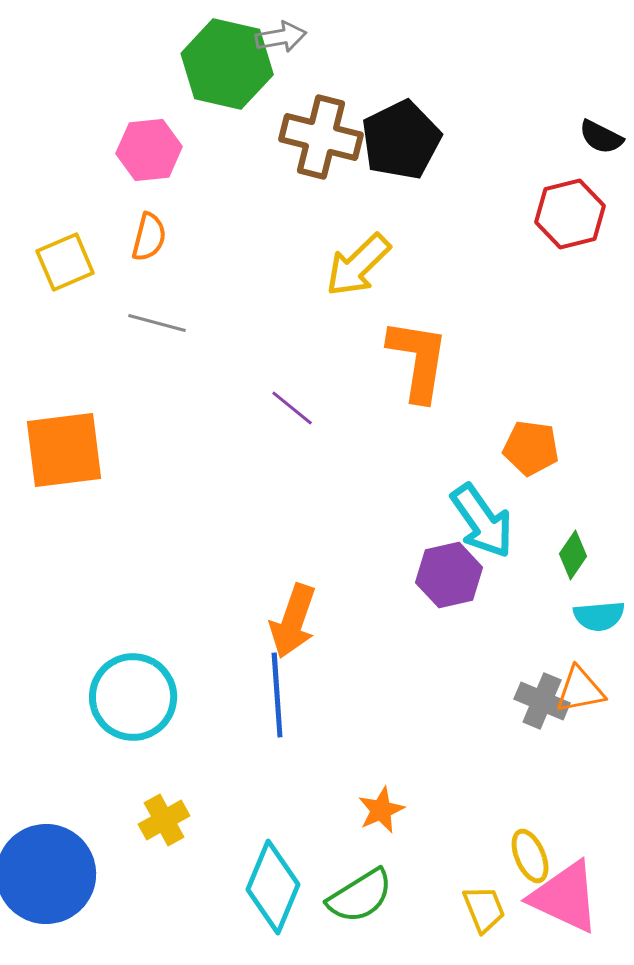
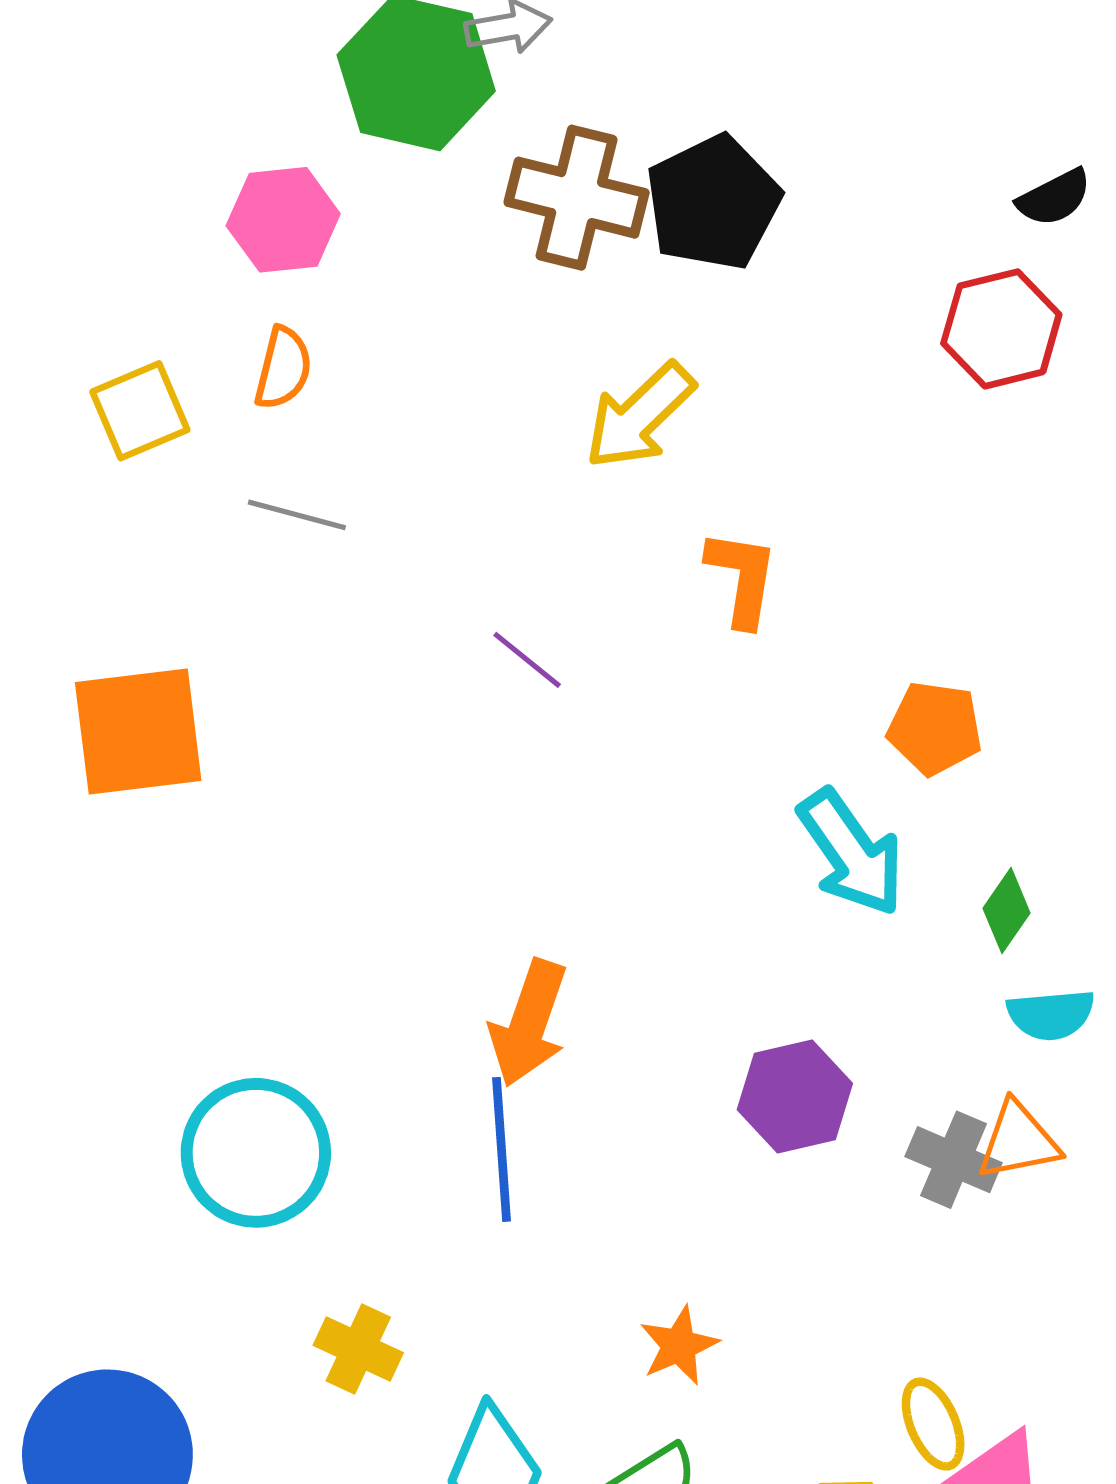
black semicircle: (601, 137) -> (1054, 198), turned -54
orange L-shape: (418, 360) -> (742, 578), size x0.7
purple hexagon: (449, 575) -> (795, 1097), moved
yellow cross: (164, 820) -> (358, 1349), moved, turned -36

